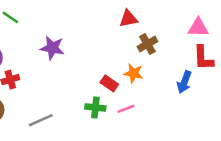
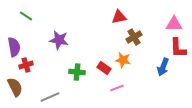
green cross: (95, 107) -> (77, 72), moved

